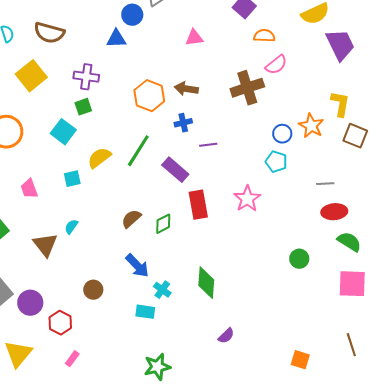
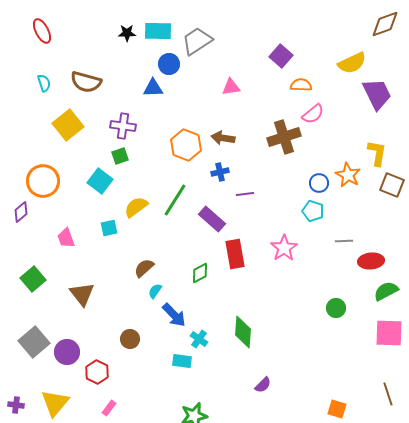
gray line: (325, 184) -> (344, 241), moved
brown semicircle: (131, 219) -> (144, 268), moved
cyan semicircle: (71, 227) -> (155, 291), moved
green semicircle: (349, 242) -> (386, 291), turned -60

